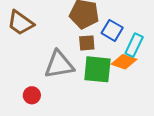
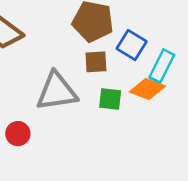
green square: (97, 69) -> (110, 99), size x0.6

